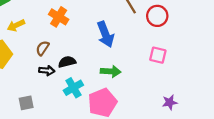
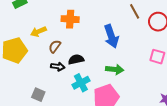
orange cross: (59, 17) -> (70, 19), turned -30
yellow arrow: (16, 25) -> (38, 32), moved
gray square: (26, 103) -> (38, 95), turned 32

